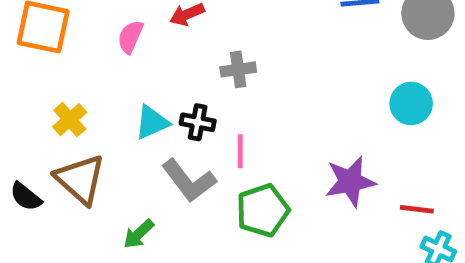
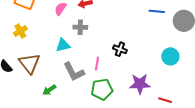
gray cross: (238, 69) -> (80, 27), moved
yellow cross: (70, 120) -> (20, 31), moved
black cross: (198, 122) -> (120, 49), moved

